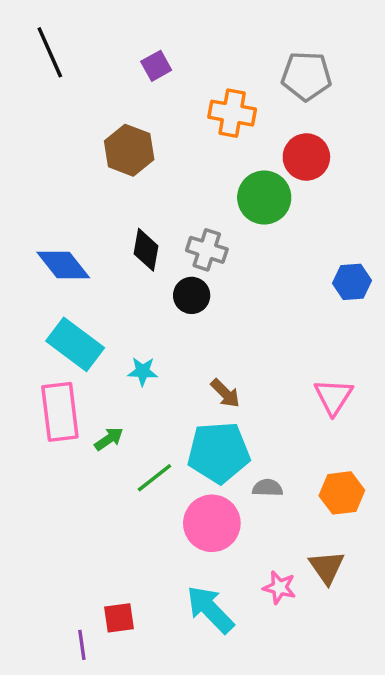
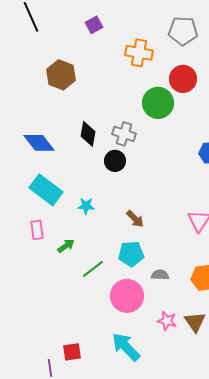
brown hexagon: (129, 150) -> (61, 75), moved
pink rectangle: (60, 412) -> (37, 230), size x0.6
cyan pentagon: (219, 452) -> (131, 254), size x0.7
pink star: (279, 587) -> (167, 321), moved

